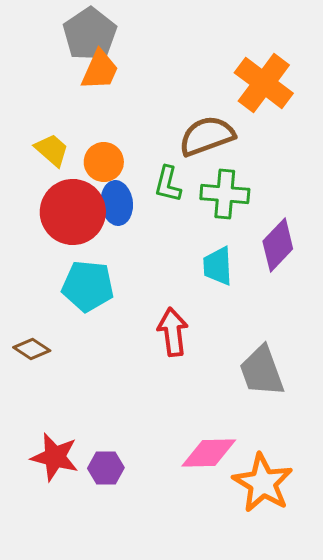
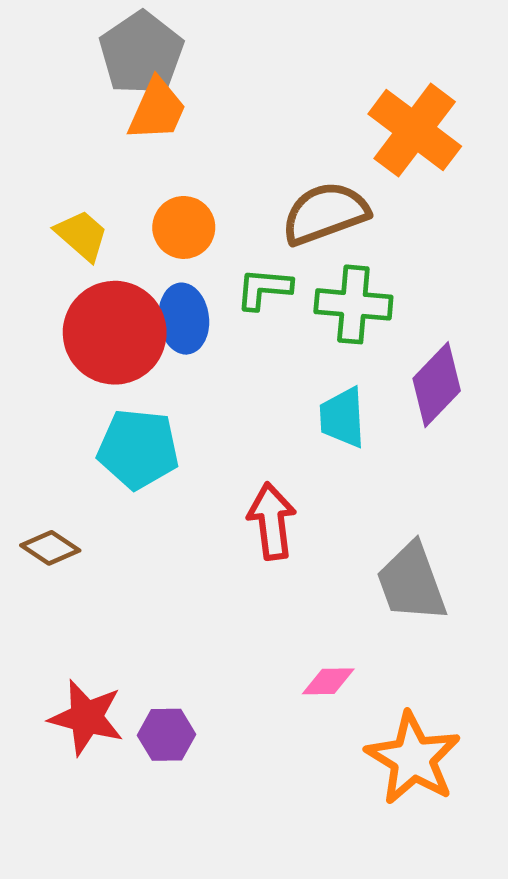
orange circle: (104, 162) -> (184, 227), moved
green L-shape: (168, 184) -> (264, 289), turned 81
pink diamond: (209, 453) -> (328, 681), moved, size x0.6

